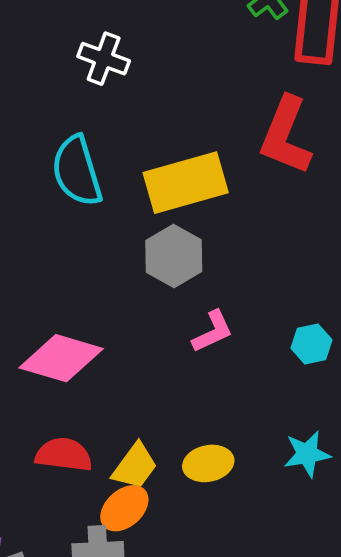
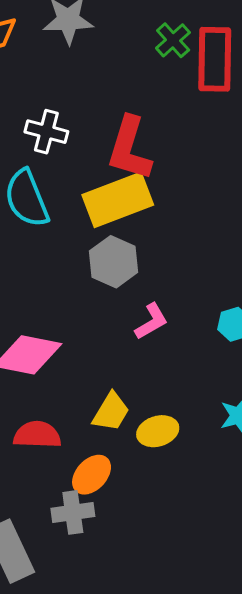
white cross: (104, 59) -> (46, 132), moved
red L-shape: (286, 136) -> (129, 149), moved
yellow trapezoid: (135, 466) -> (111, 412), moved

